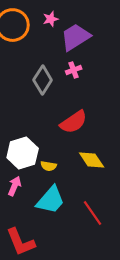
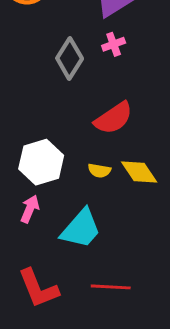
yellow semicircle: (49, 166) -> (99, 171), moved
red line: (93, 213) -> (111, 287), moved, turned -52

